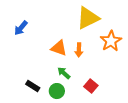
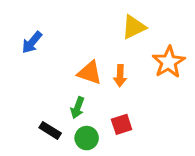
yellow triangle: (88, 18) -> (134, 27), size x0.7
green arrow: (64, 73) -> (77, 108), moved, turned -112
red square: (91, 86) -> (122, 124), moved, turned 32

